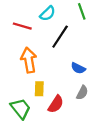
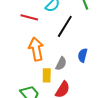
blue semicircle: (78, 68) -> (83, 55), turned 80
gray semicircle: (82, 93) -> (61, 64), moved

